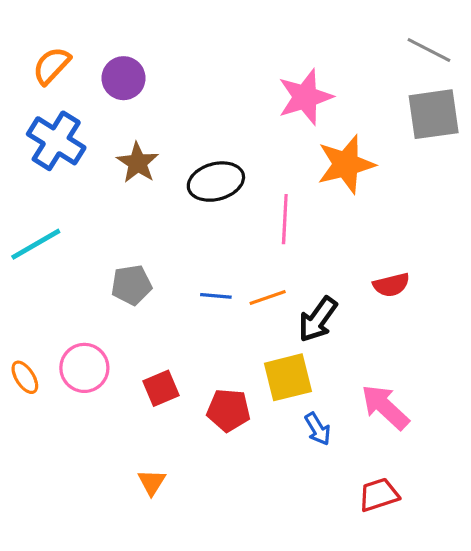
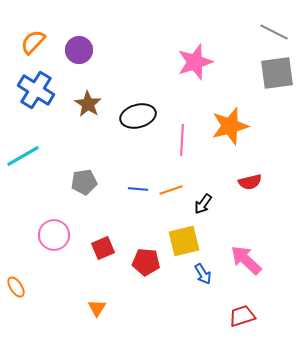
orange star: (346, 164) -> (230, 126), moved
black arrow: (318, 319) -> (203, 204), size x0.7
orange ellipse: (25, 377) -> (16, 287), moved

